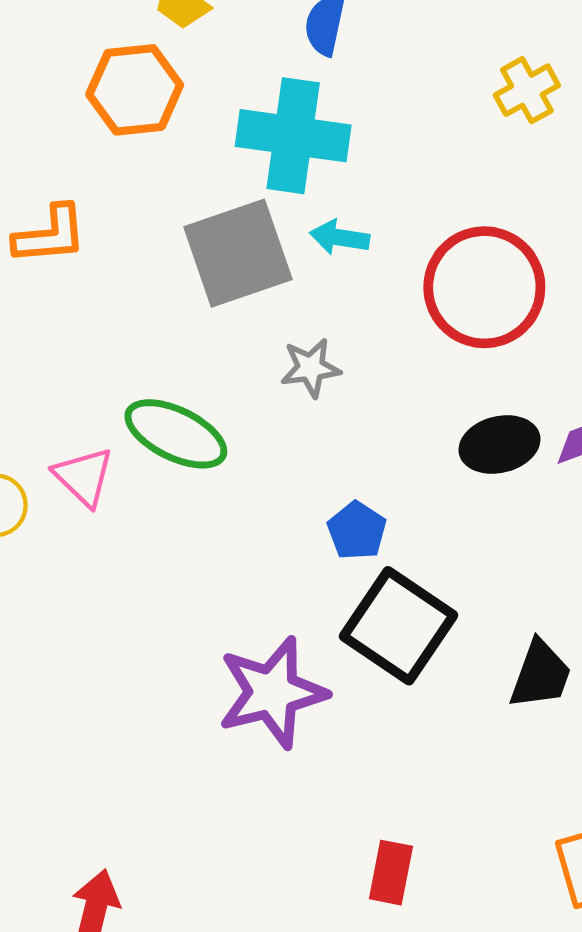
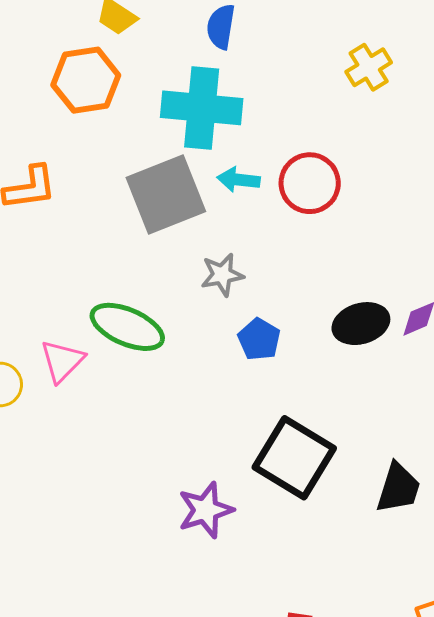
red circle: (484, 287) -> (310, 183), moved, size x0.7
pink triangle: (84, 477) -> (62, 361), turned 33
blue pentagon: (357, 531) -> (259, 339), moved
purple star: (272, 692) -> (206, 510), size x0.7

